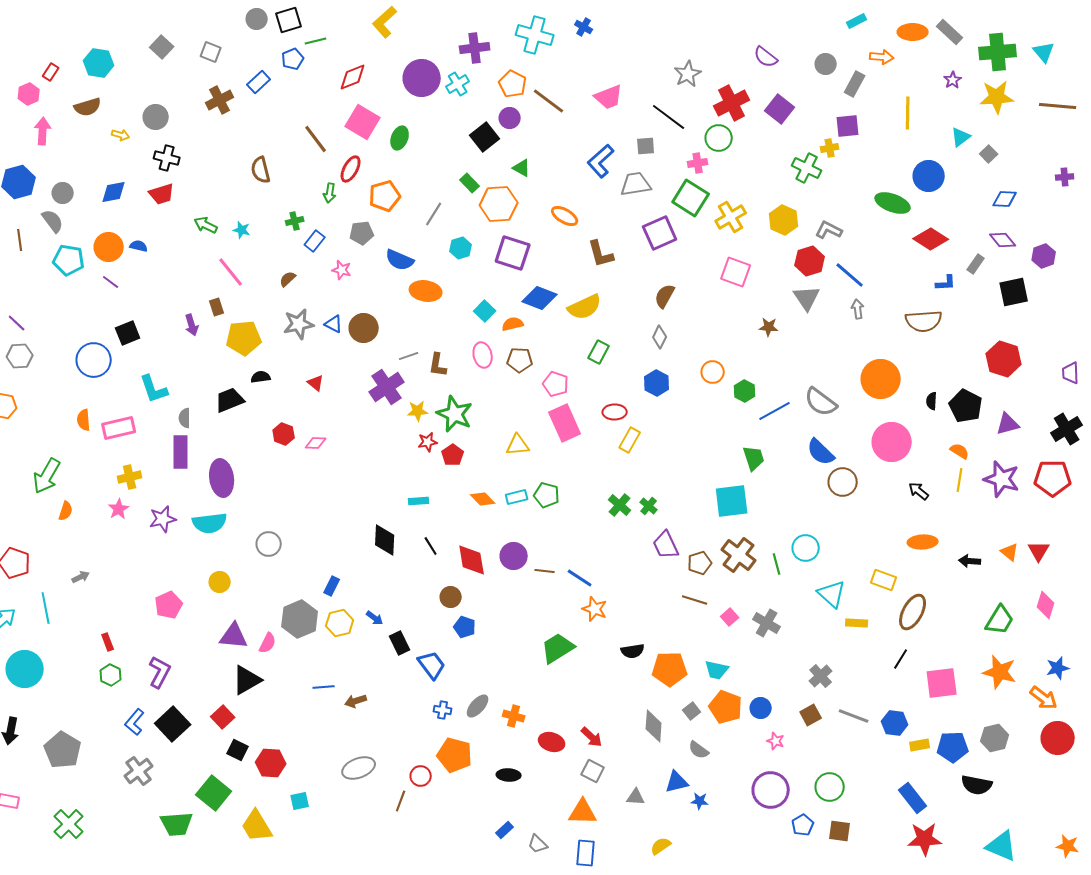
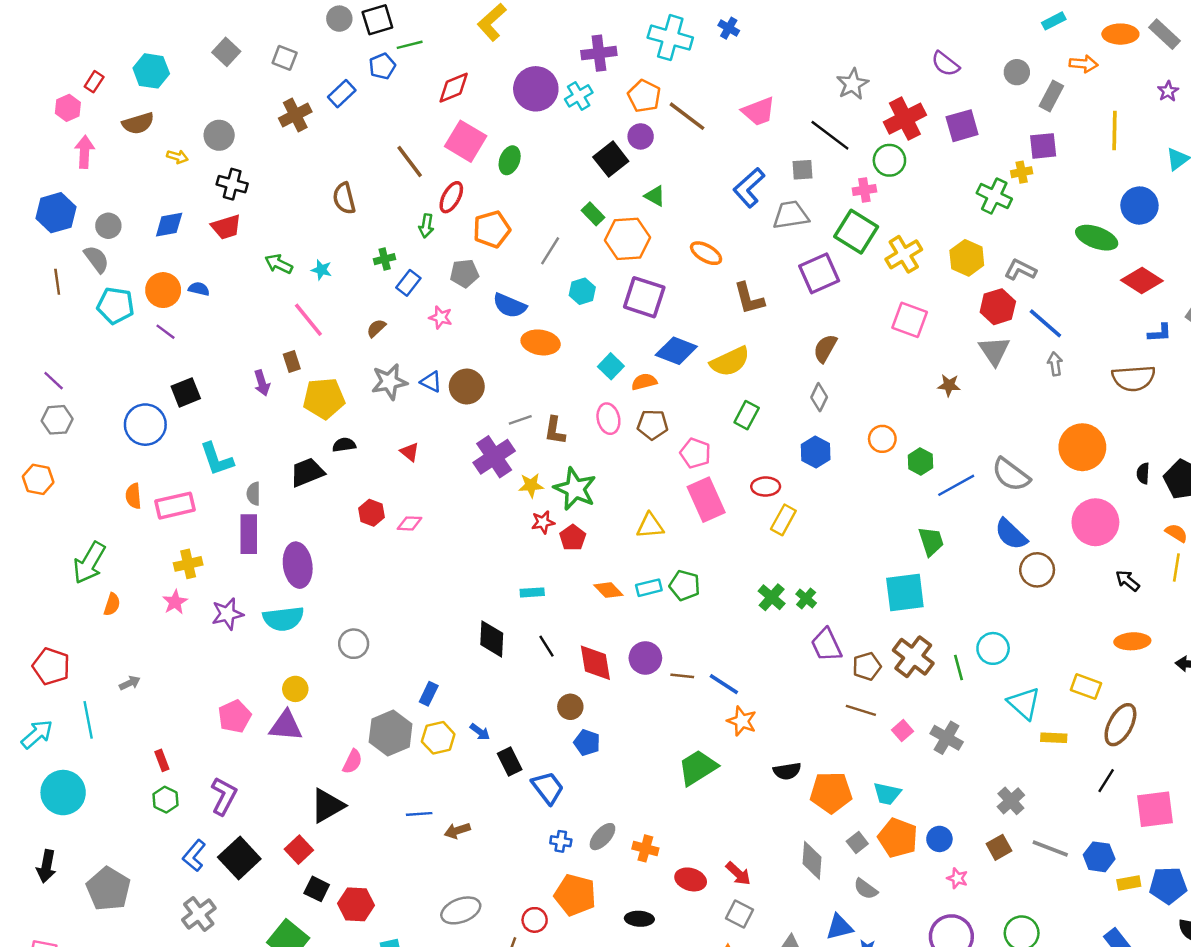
purple square: (780, 109) -> (962, 126), turned 36
purple triangle: (234, 636) -> (286, 726), moved

